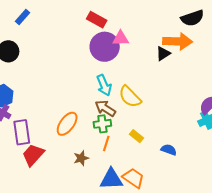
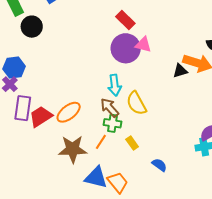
green cross: (102, 124) -> (113, 123), moved
red trapezoid: (33, 155) -> (41, 117), moved
brown star: (81, 158) -> (73, 149), size x1.8

